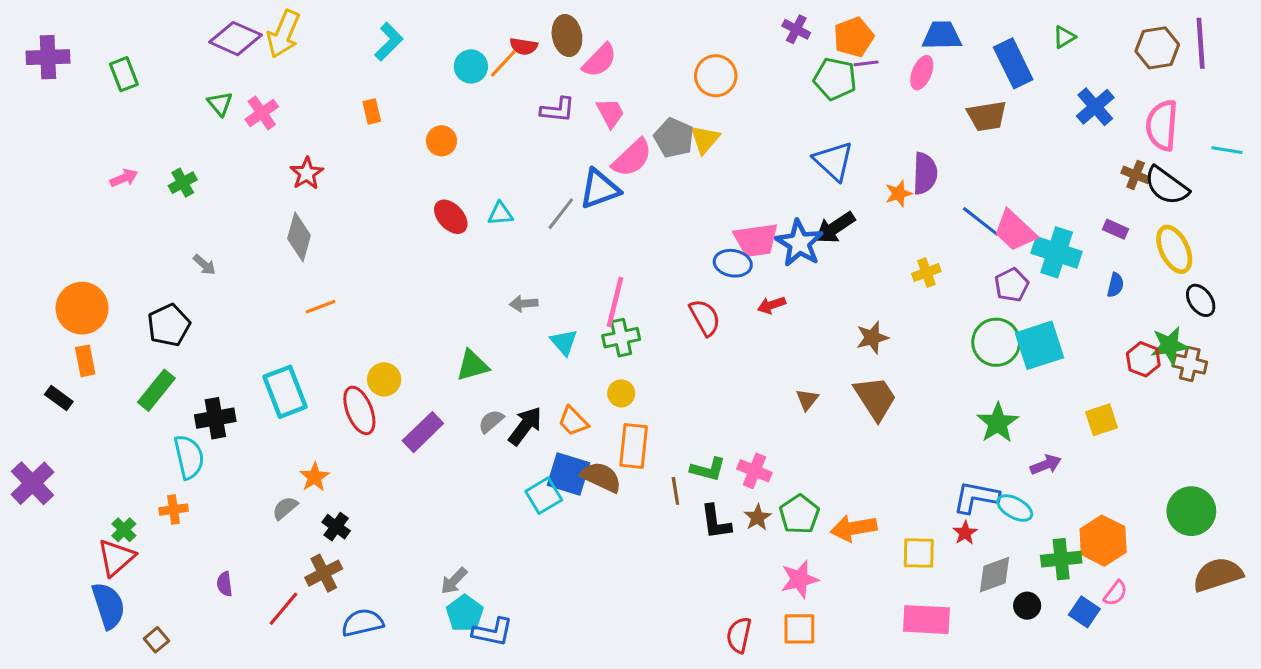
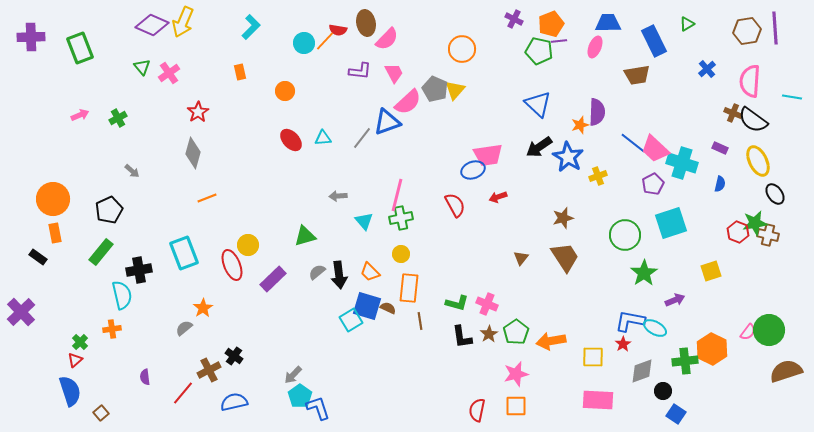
green rectangle: (124, 74) -> (80, 48), size x1.4
blue cross: (1095, 107) -> (707, 69), size x0.7
blue star: (799, 243) -> (568, 157), moved
blue ellipse: (733, 263) -> (473, 170), turned -30
green circle: (996, 342) -> (625, 235), moved
black arrow: (525, 426) -> (339, 275), turned 136
brown semicircle: (601, 477) -> (388, 308), size x0.6
brown line: (675, 491) -> (420, 321), moved
black cross: (336, 527) -> (234, 356), moved
red triangle: (116, 558) -> (75, 360), size x0.6
pink semicircle: (1115, 593) -> (748, 332), moved
blue square: (1084, 612) -> (676, 414), moved
blue L-shape: (493, 632) -> (318, 408), turned -120

